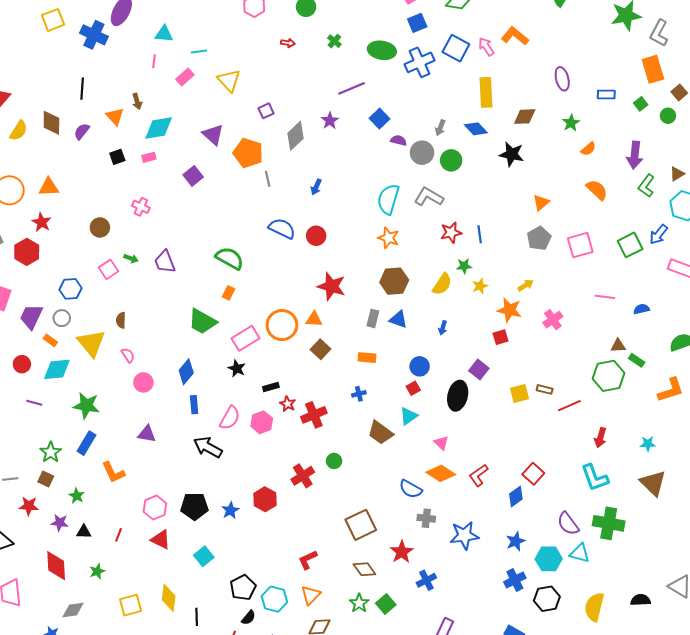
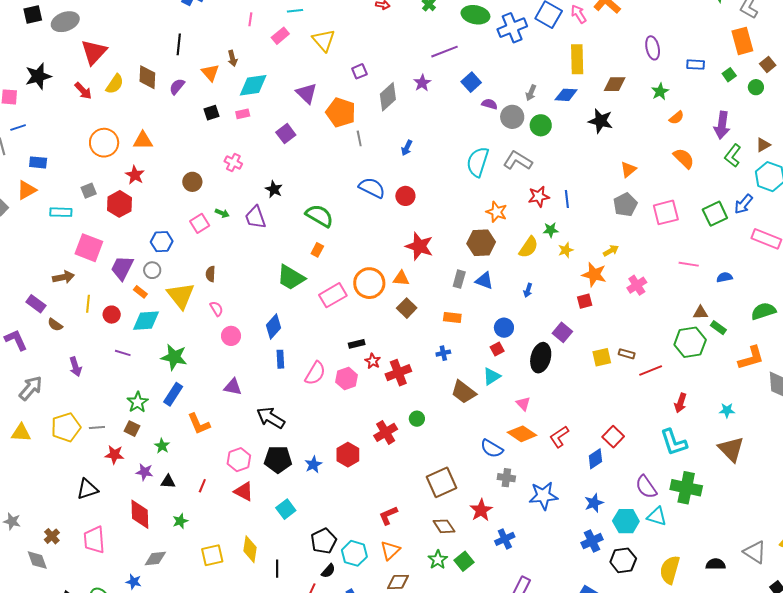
blue diamond: (476, 129) -> (566, 95), turned -45
orange star: (388, 238) -> (496, 212), moved
black star: (237, 368) -> (274, 189), moved
black arrow: (208, 447) -> (271, 418), moved

